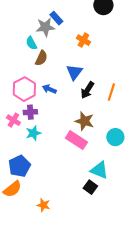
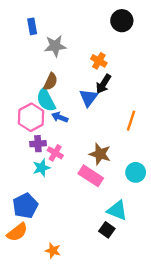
blue rectangle: (56, 18) -> (32, 26), moved, turned 32
cyan semicircle: (31, 43) -> (46, 100), moved, size x1.5
black arrow: (87, 90) -> (103, 84), moved
pink cross: (13, 120) -> (55, 153), moved

